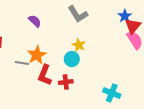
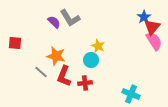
gray L-shape: (78, 14) -> (70, 18), moved
orange star: (37, 55) -> (56, 56), turned -30
gray line: (22, 63) -> (41, 72), moved, turned 32

